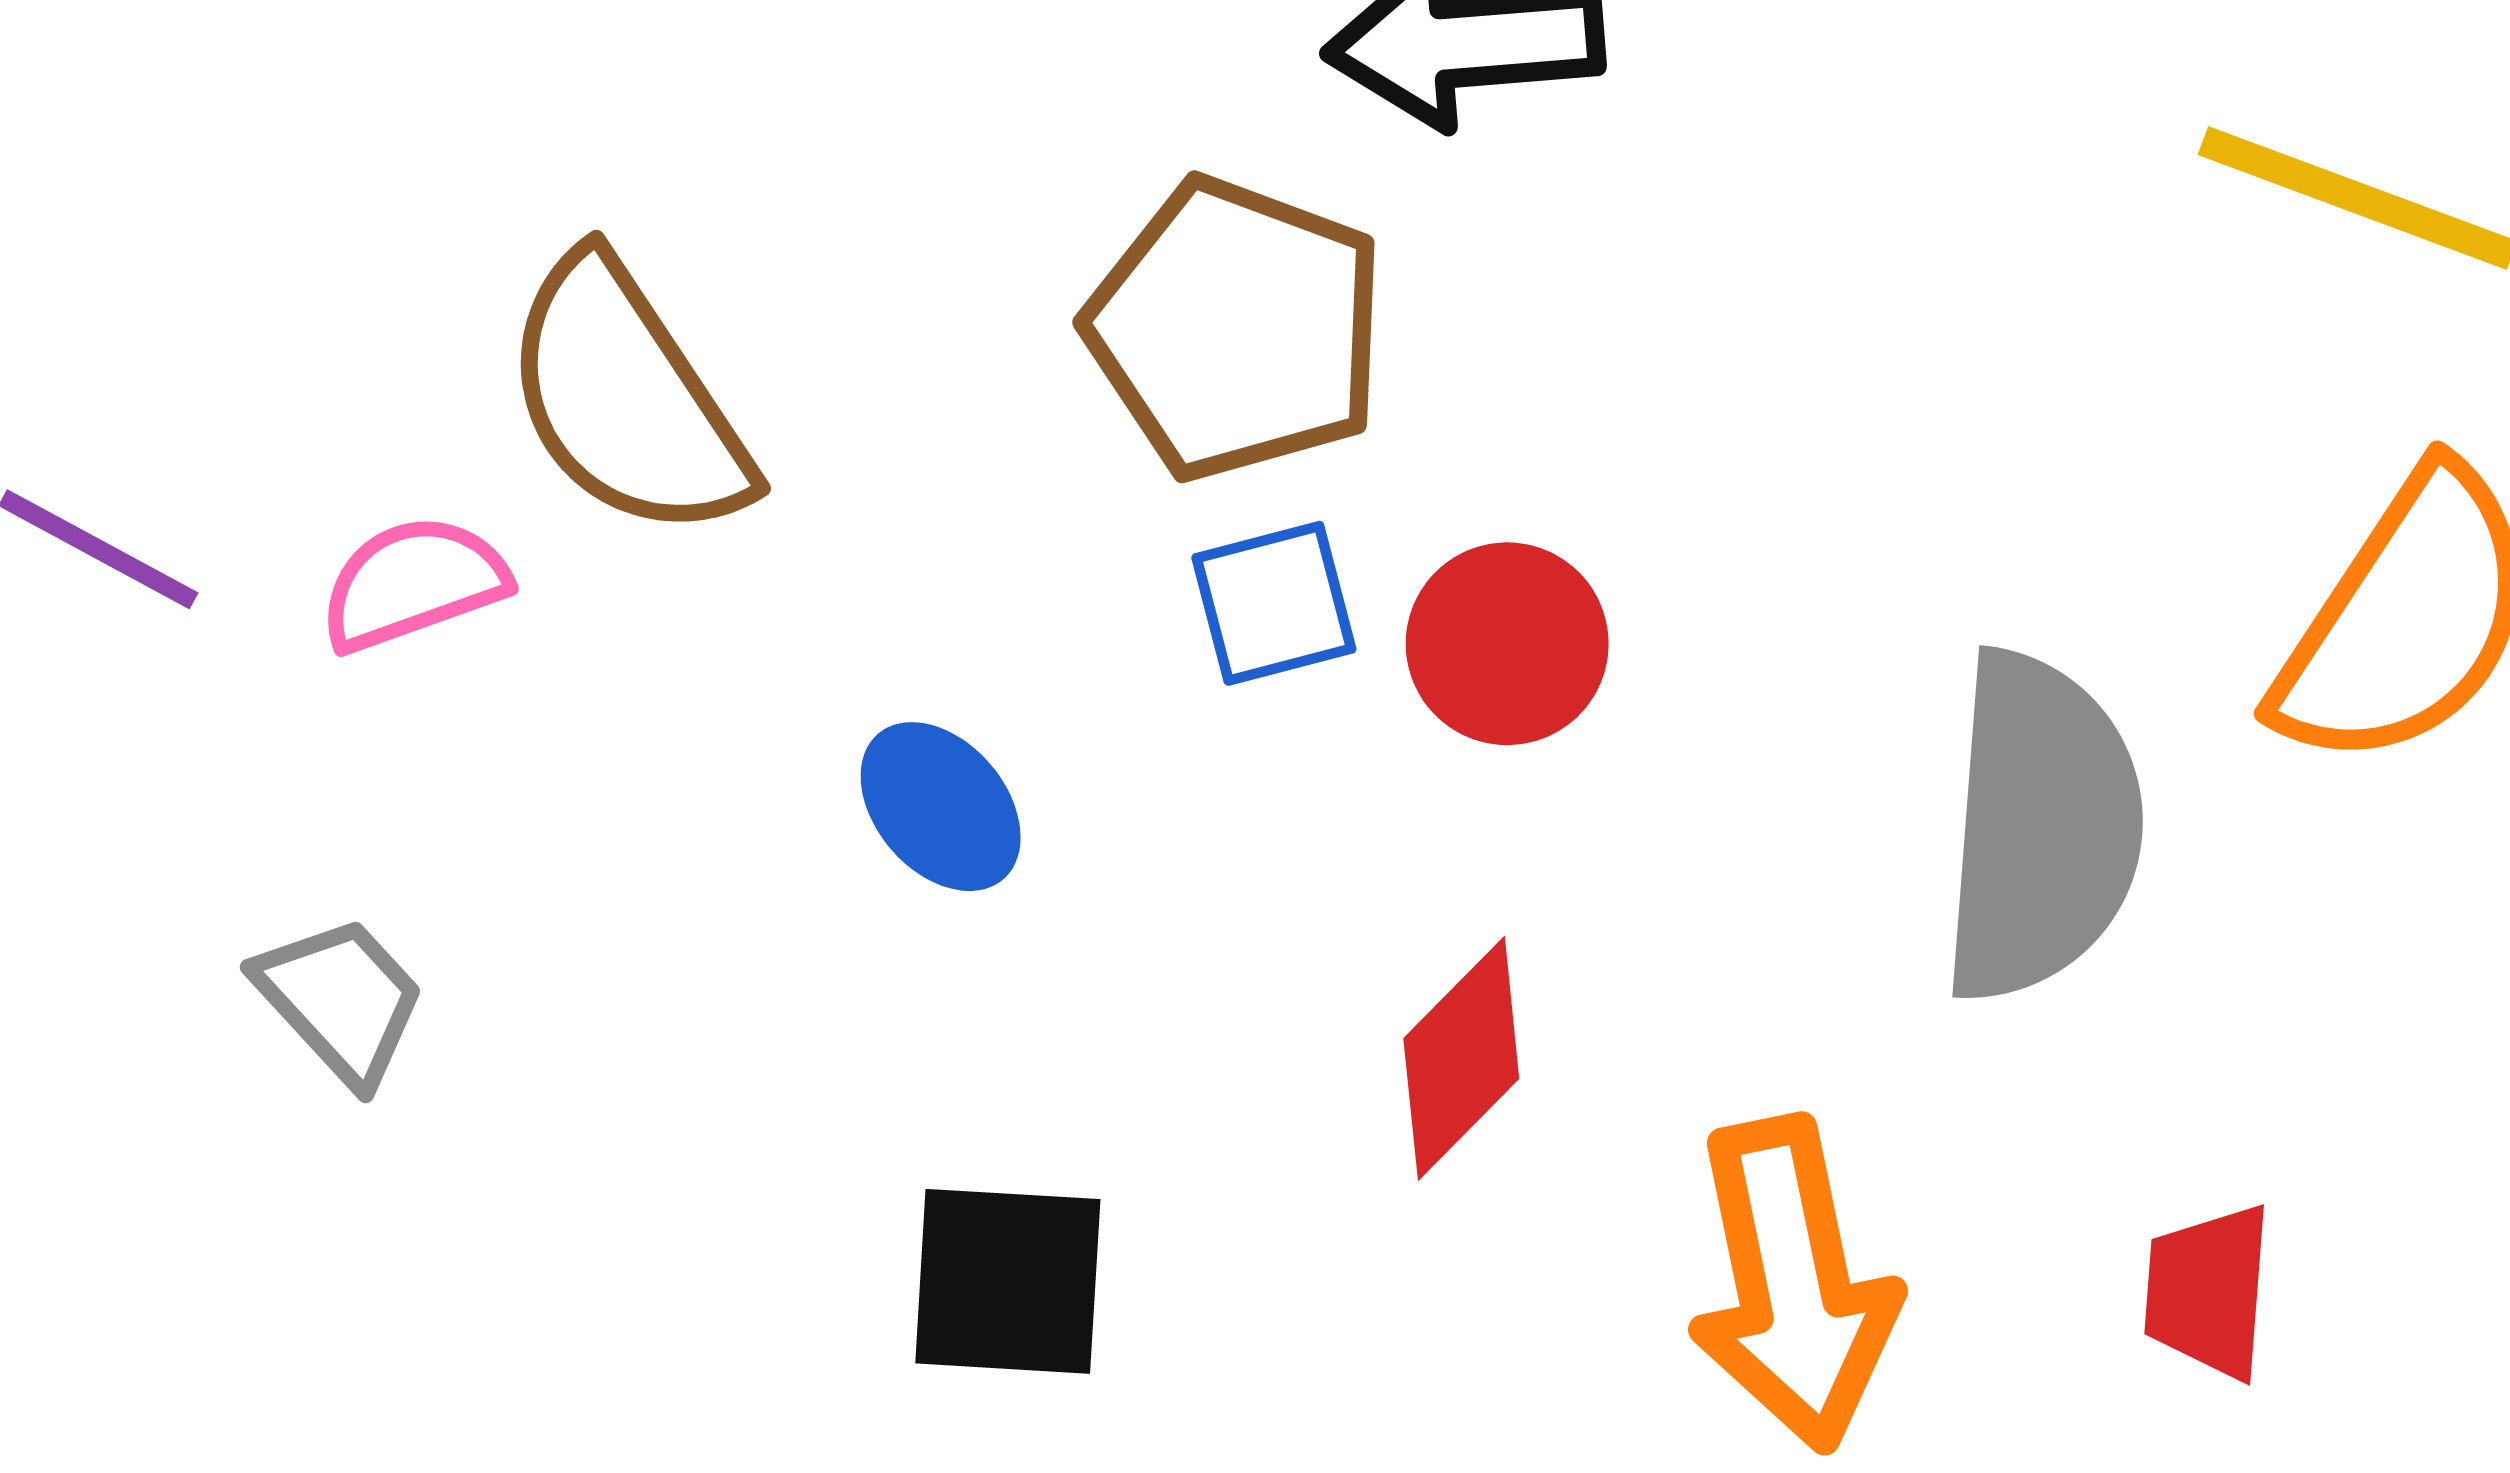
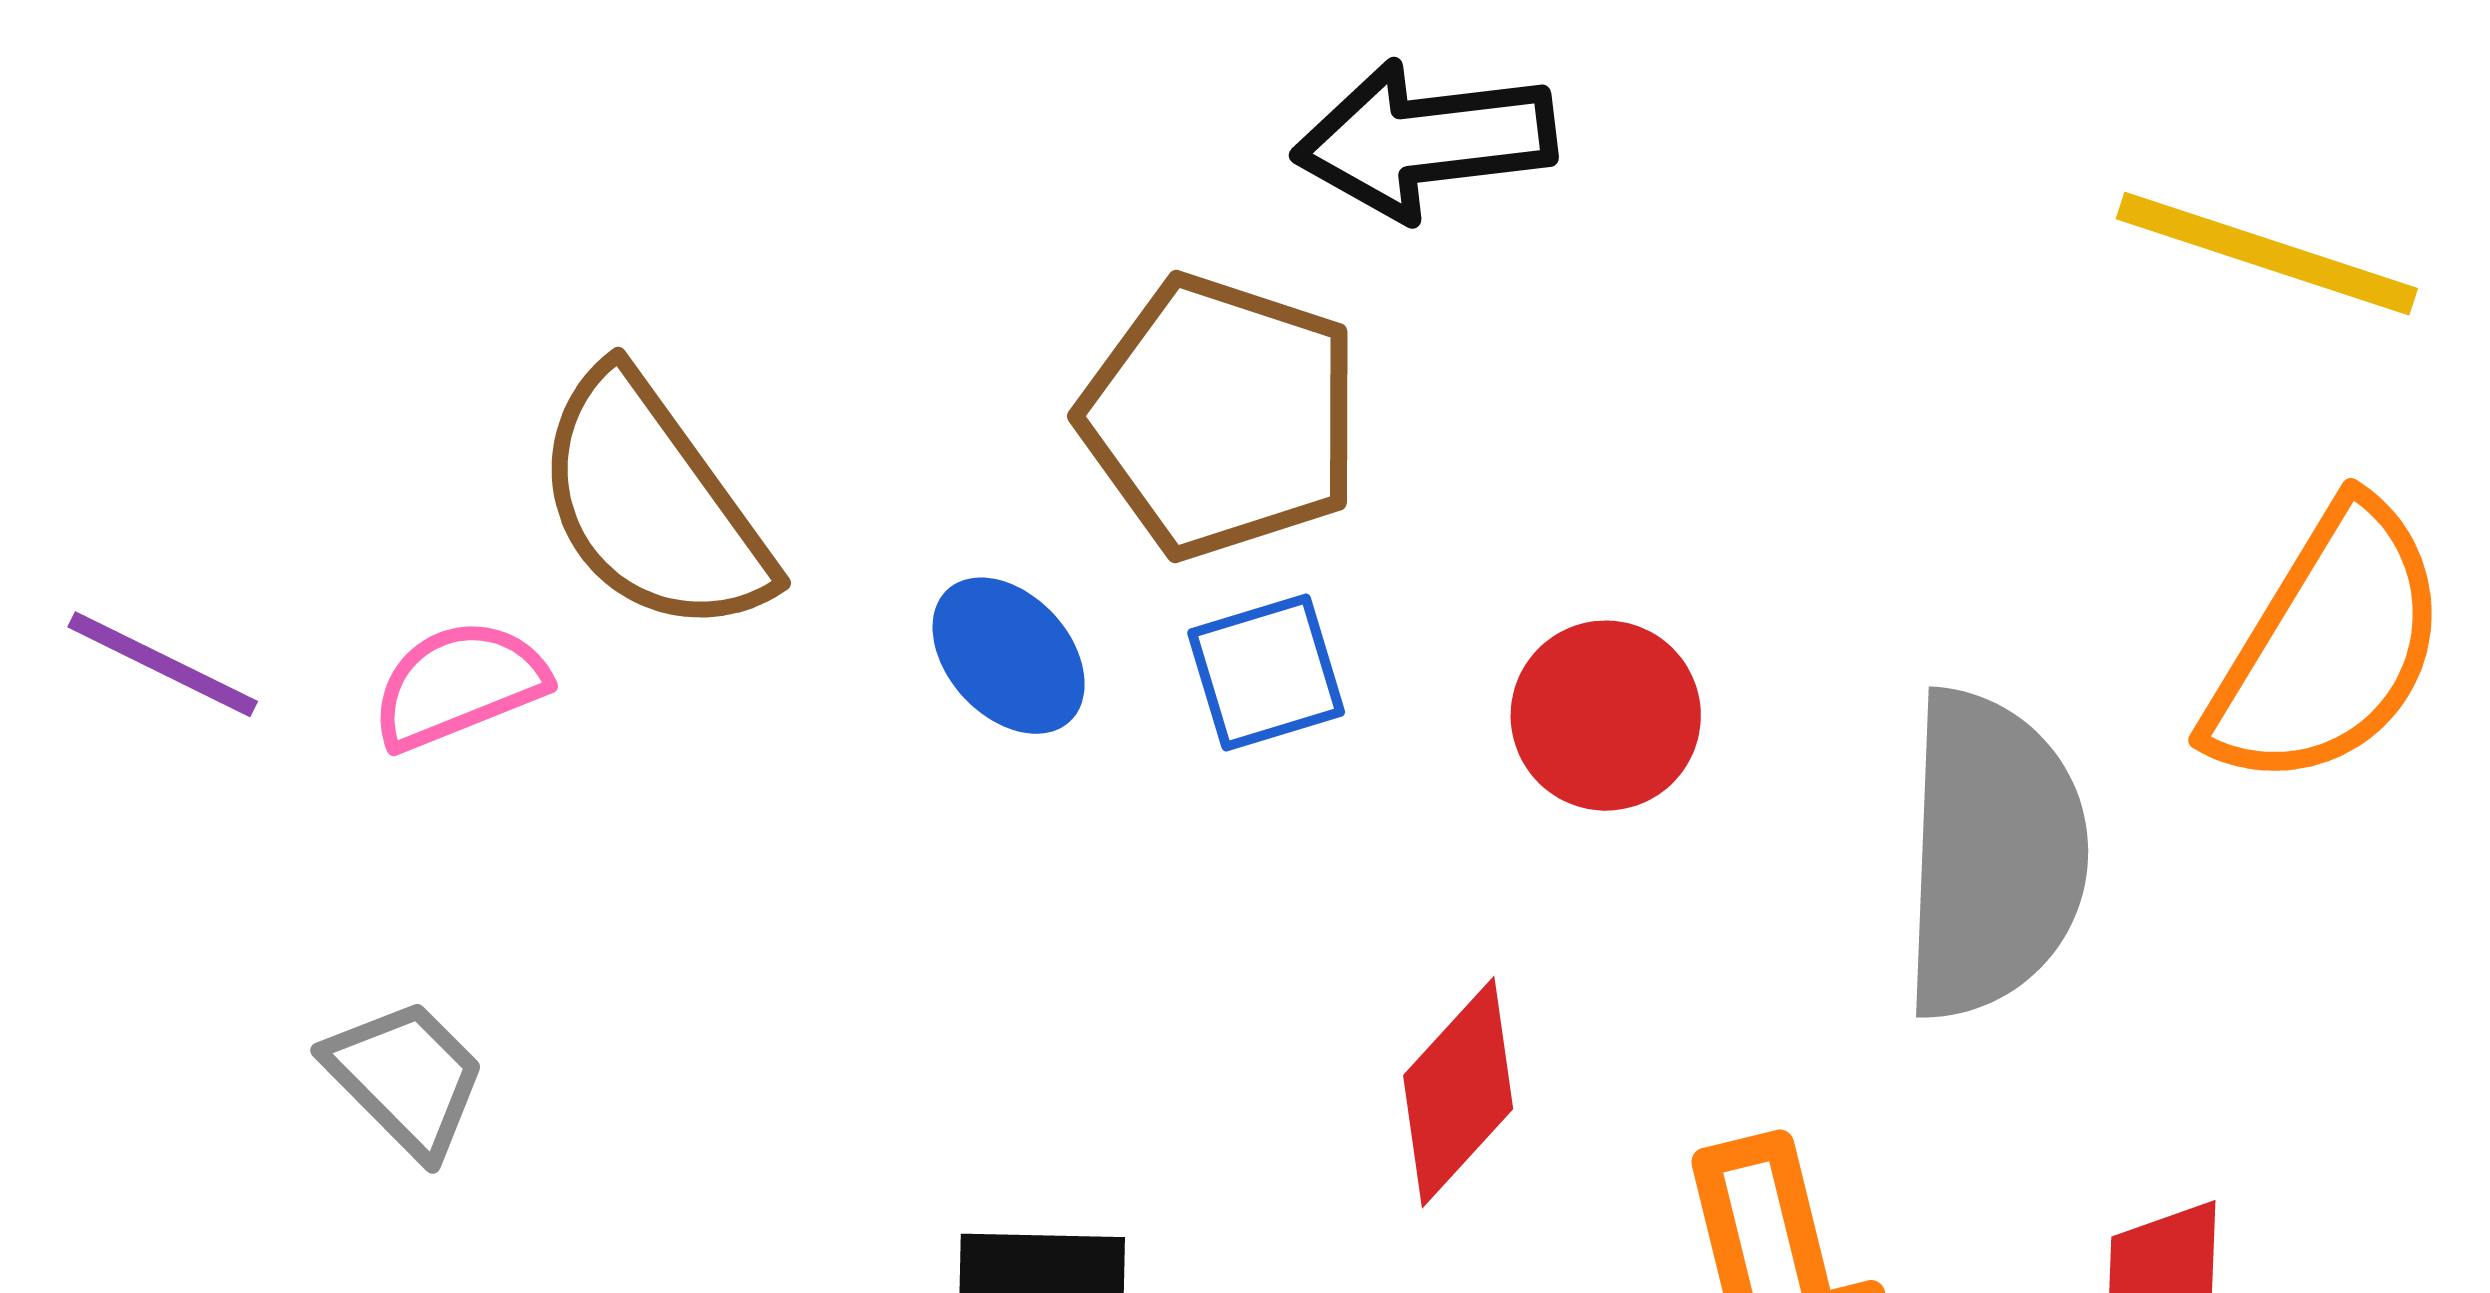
red circle: (1507, 644) -> (1606, 716), moved
blue ellipse: (941, 807) -> (1009, 656), moved

